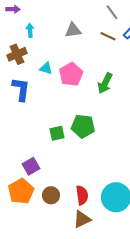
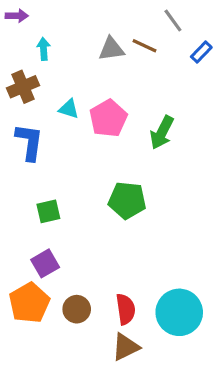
brown line: (108, 36) -> (145, 46), moved
green square: (57, 133) -> (48, 211), moved

